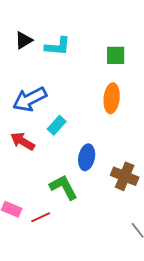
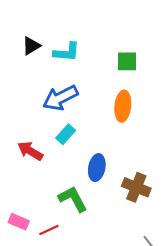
blue arrow: (30, 99) -> (60, 98), moved

